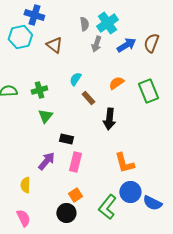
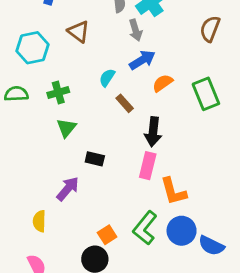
cyan hexagon: (20, 37) -> (33, 48), moved
gray arrow: (96, 44) -> (135, 30), turned -35
blue arrow: (126, 45) -> (142, 60), moved
pink rectangle: (75, 162) -> (148, 166), moved
green L-shape: (107, 207) -> (145, 228), moved

